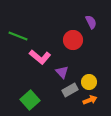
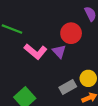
purple triangle: (62, 72) -> (59, 51), moved

